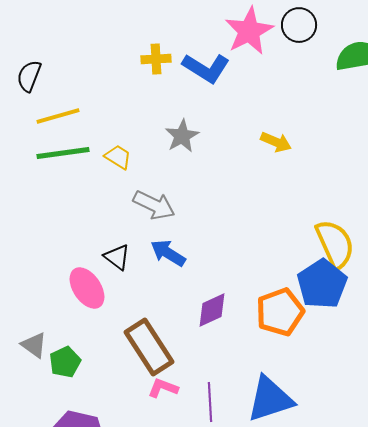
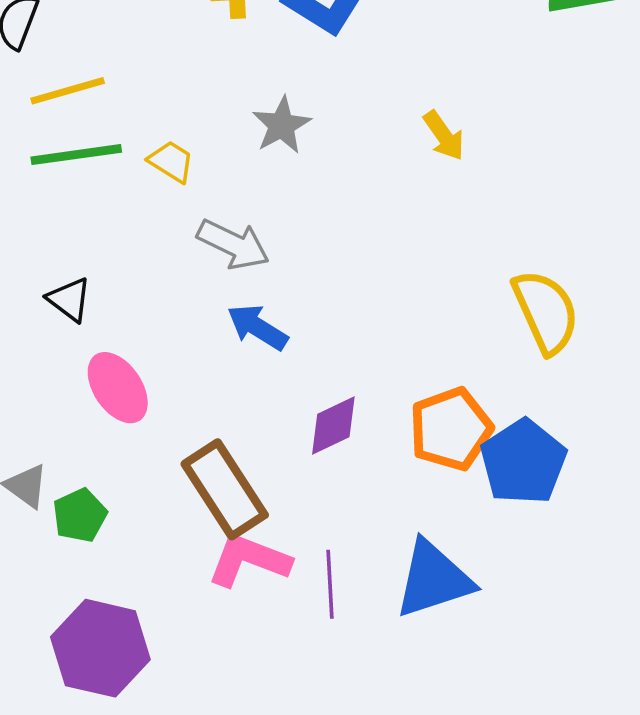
yellow arrow: (276, 142) -> (444, 136), turned 32
black triangle: (117, 257) -> (69, 300), moved
blue pentagon: (322, 284) -> (523, 462), moved
pink L-shape: (163, 388) -> (249, 560), size x1.6

